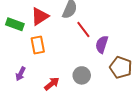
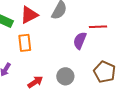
red line: (83, 29) -> (98, 27), moved, turned -60
purple semicircle: (102, 44) -> (80, 41), moved

